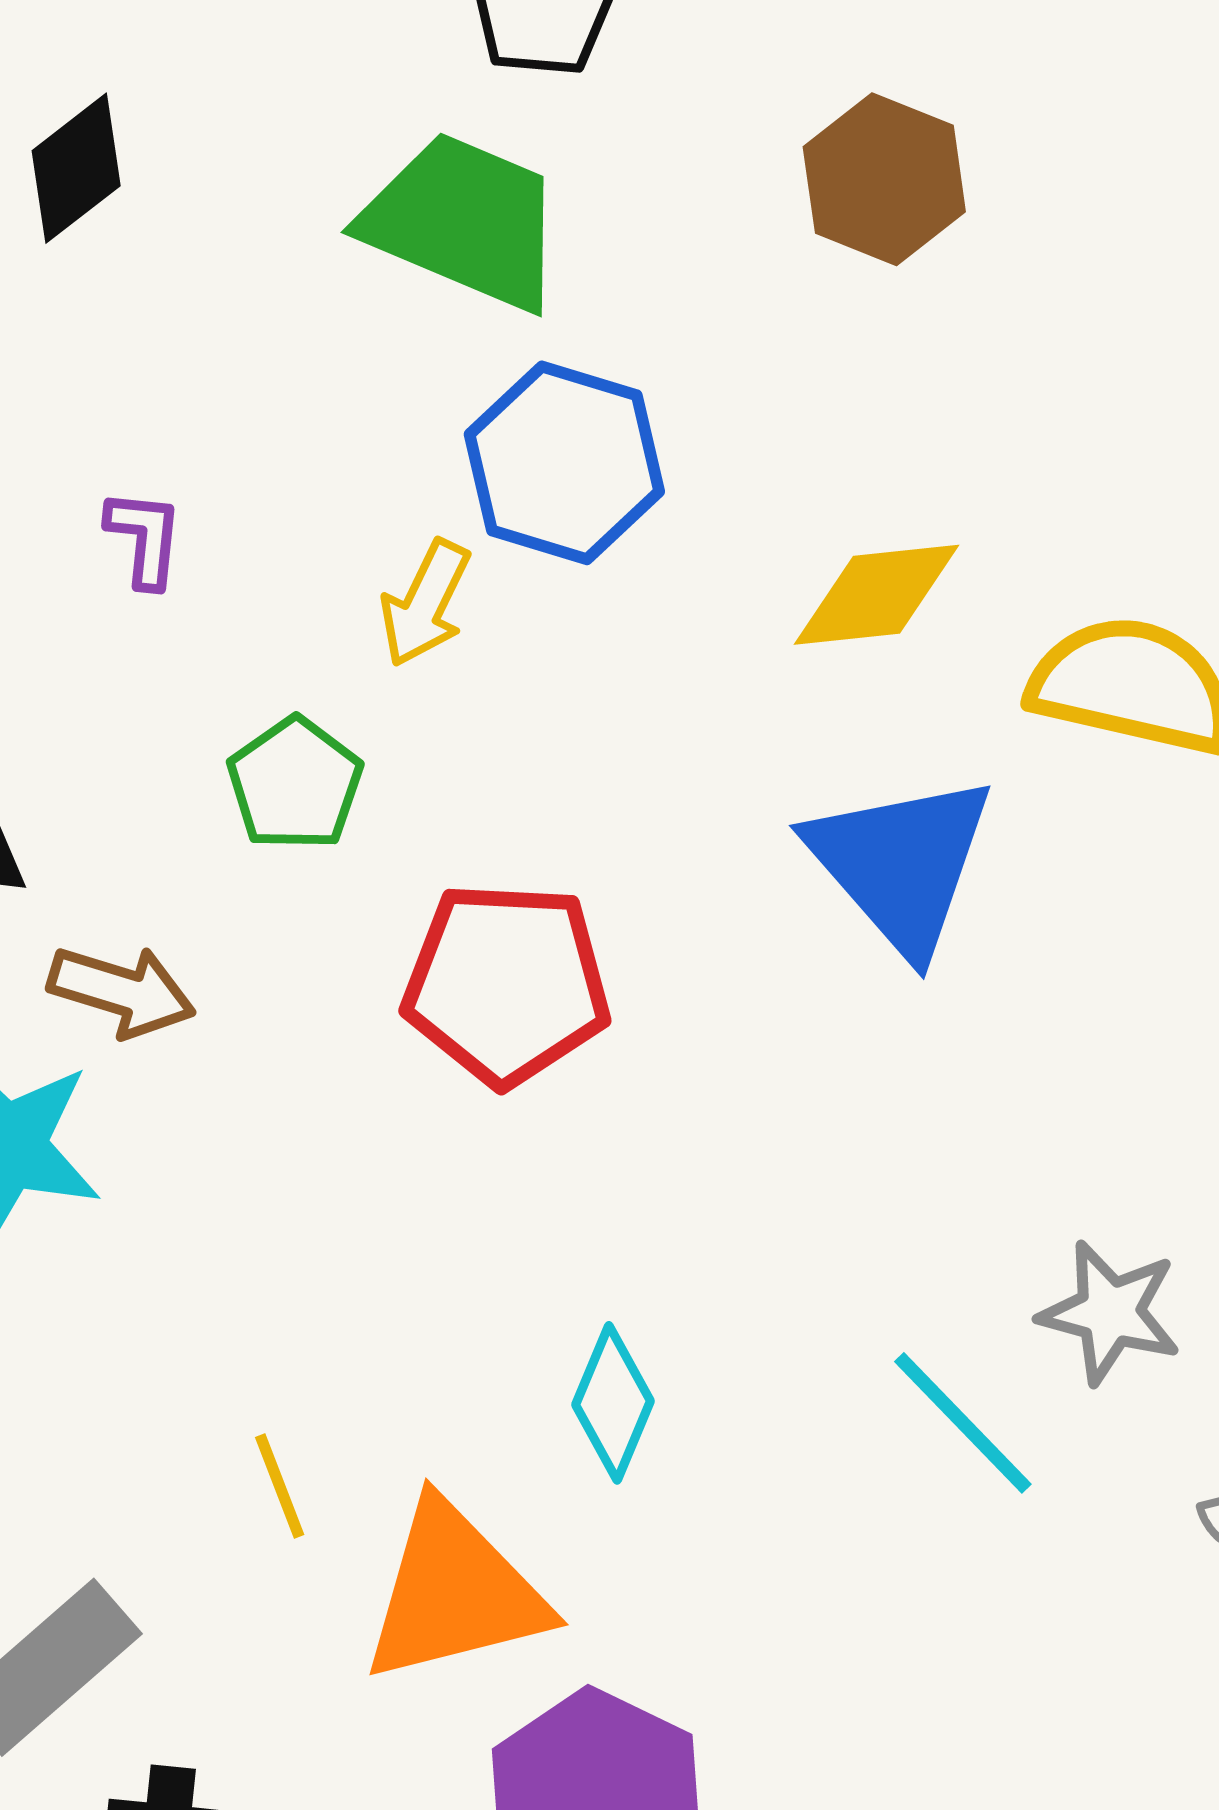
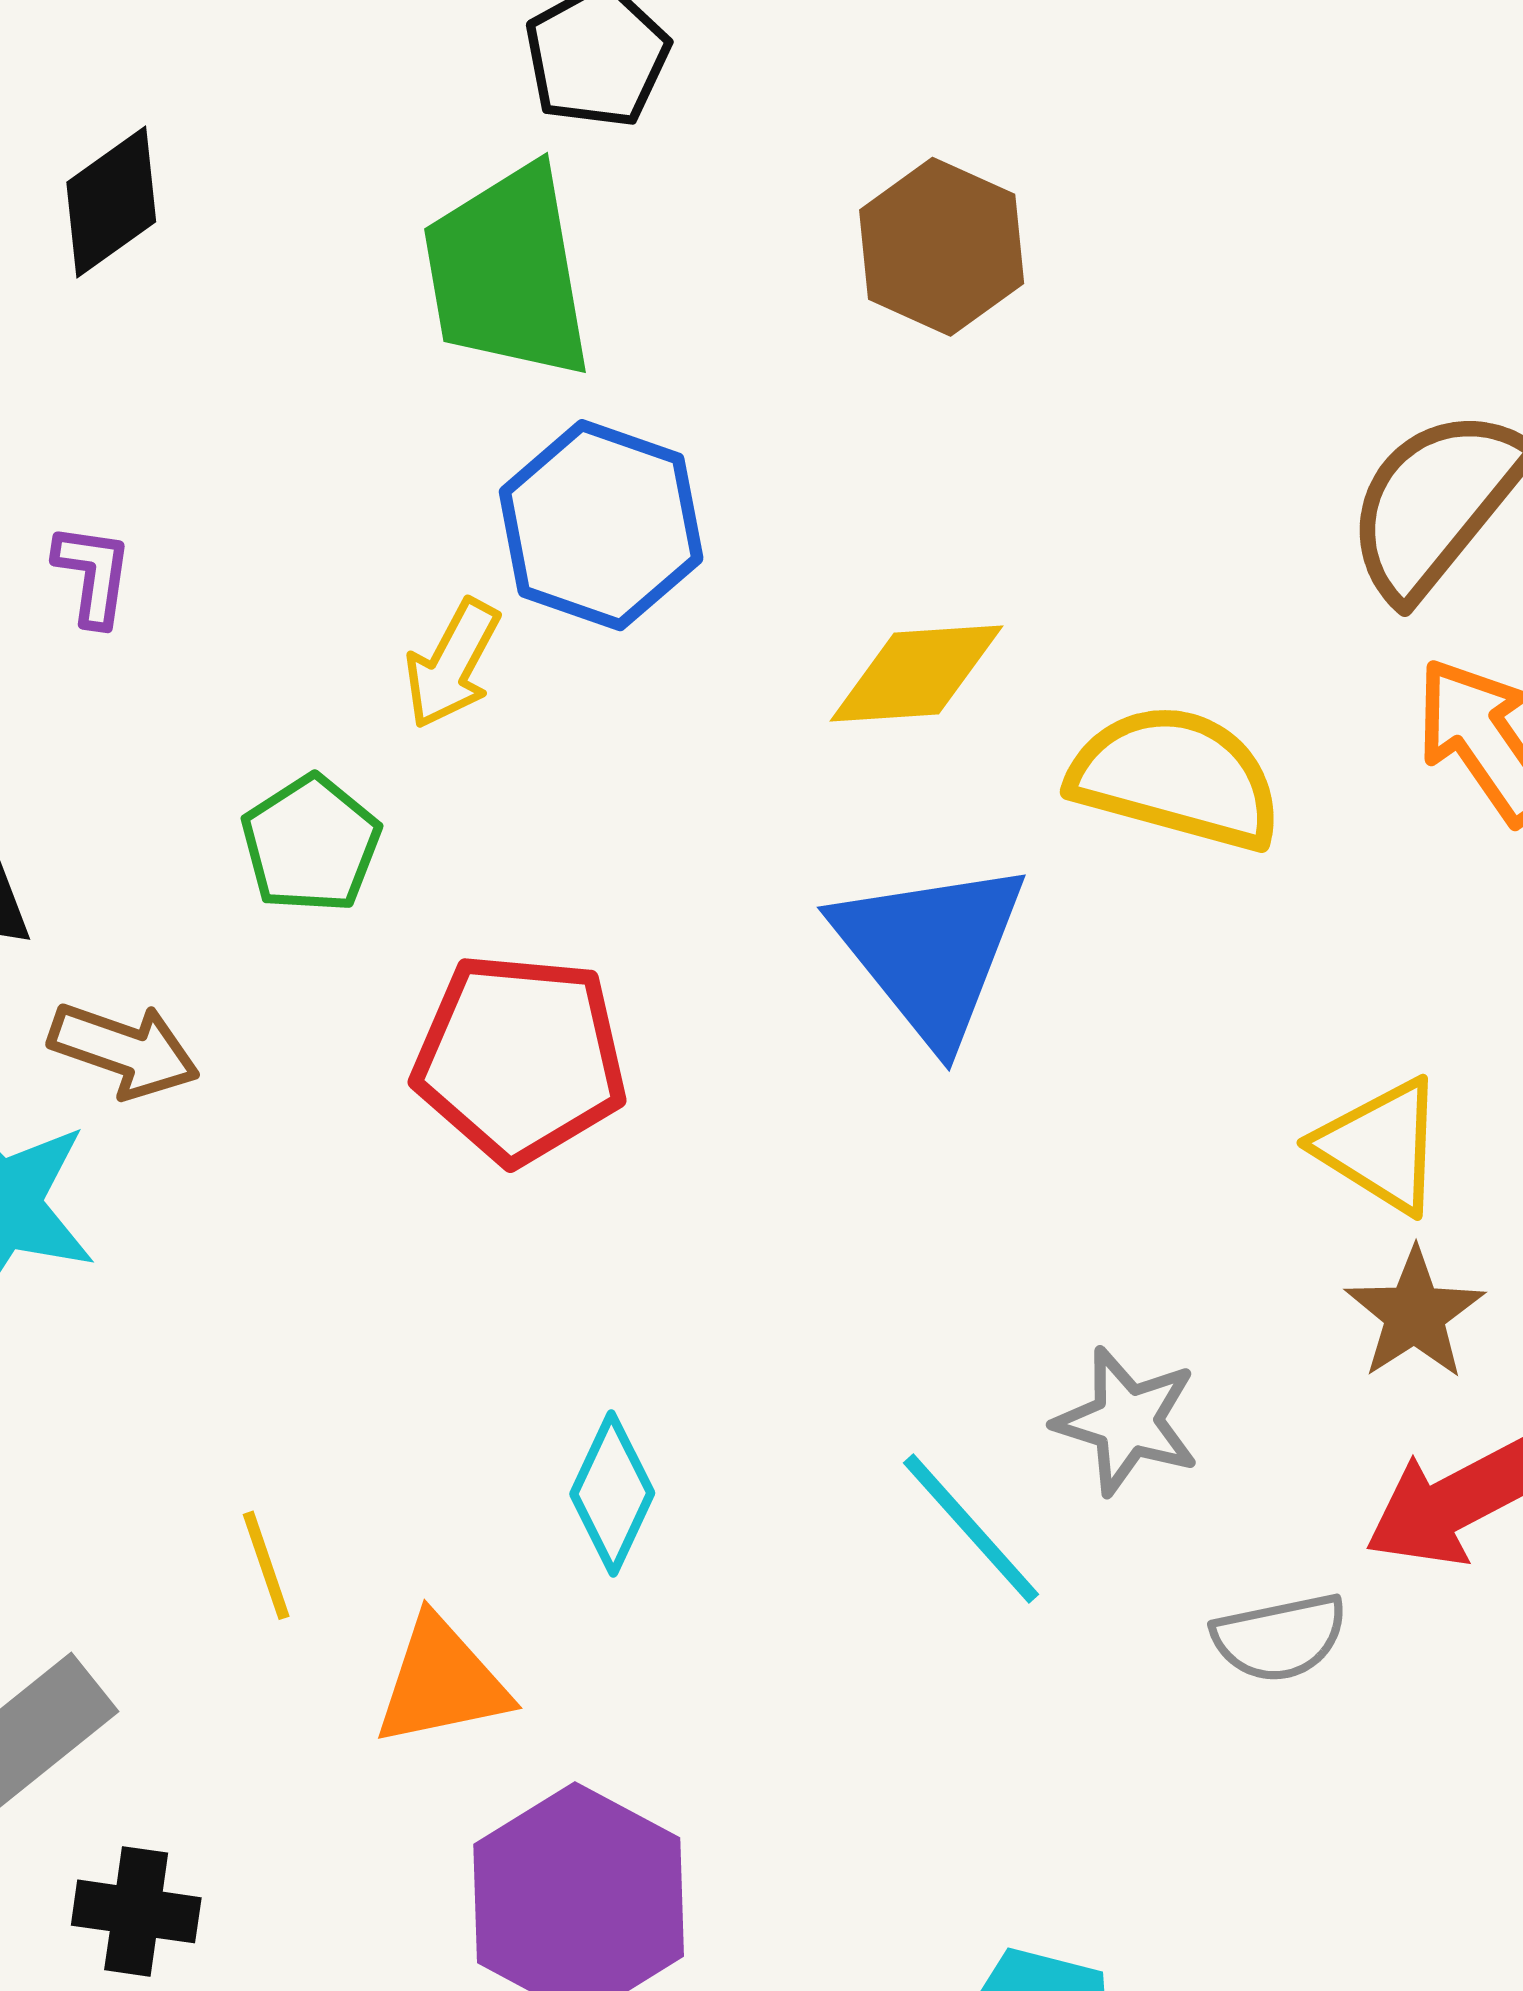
green trapezoid: (464, 221) -> (508, 273), turned -125
purple L-shape: (144, 538) -> (93, 575), moved
orange triangle: (455, 1593) -> (442, 1682), size x0.7

